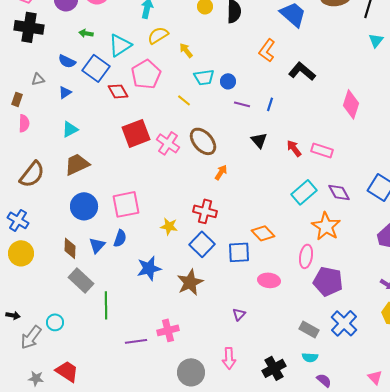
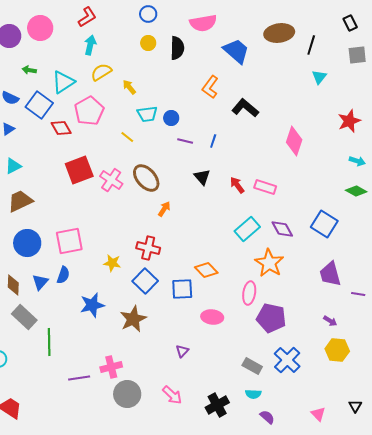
pink arrow: (229, 358) -> (172, 395), turned -45
gray circle: (191, 372) -> (127, 394), moved

